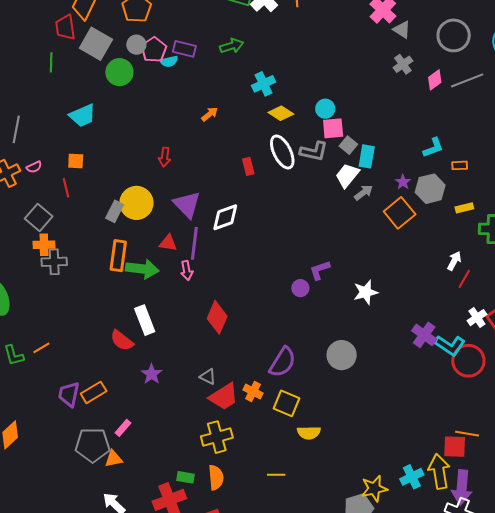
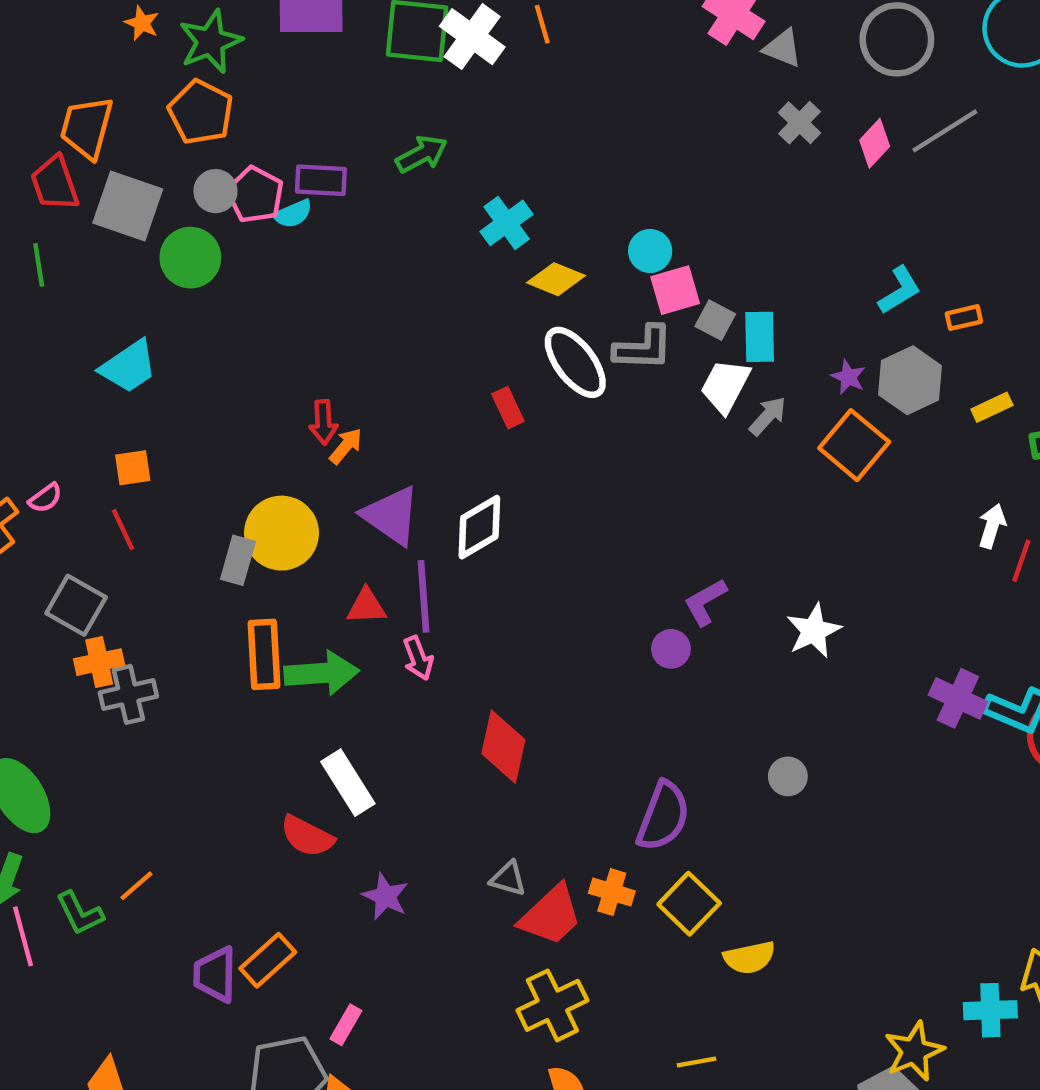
orange arrow: (210, 114) -> (346, 446), moved
gray circle: (342, 355) -> (788, 776), size x0.6
yellow square: (287, 403) -> (689, 904), turned 32
cyan cross: (412, 477) -> (990, 1010), turned 35

